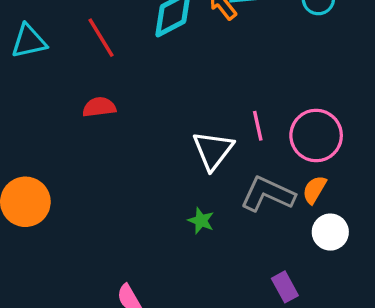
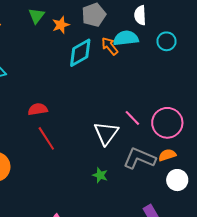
red line: (101, 38) -> (46, 138), moved
pink line: (258, 126) -> (132, 118), turned -30
orange semicircle: (314, 190) -> (167, 155), turned 42

